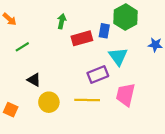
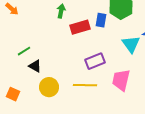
green line: (22, 47) -> (24, 51), moved
cyan triangle: (118, 56) -> (131, 44), moved

